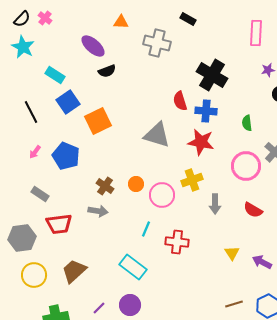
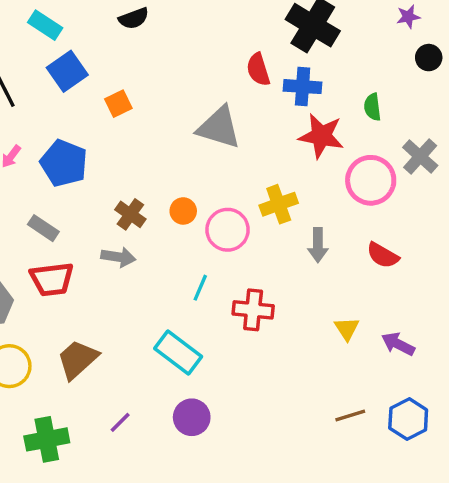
orange square: (98, 121) -> (118, 104), size x0.6
red star: (201, 142) -> (321, 136), moved
gray rectangle: (40, 194) -> (43, 228), moved
purple circle: (130, 305) -> (192, 417), moved

